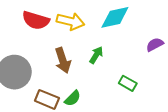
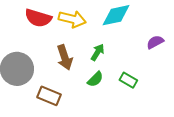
green semicircle: (73, 98) -> (95, 79), moved

